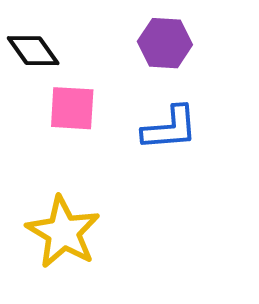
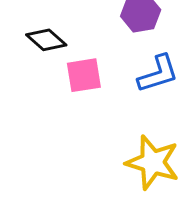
yellow star: (63, 232) -> (153, 162), moved

